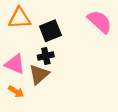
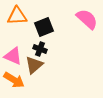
black cross: (46, 56) -> (40, 49), turned 32
orange arrow: (16, 92) -> (14, 80), size x1.5

